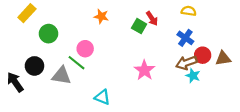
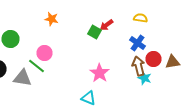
orange star: (101, 16) -> (52, 19), moved
red arrow: (152, 19) -> (106, 25), turned 88
brown arrow: (186, 63) -> (138, 66), turned 96
cyan triangle: (102, 97) -> (88, 98), moved

